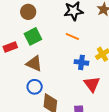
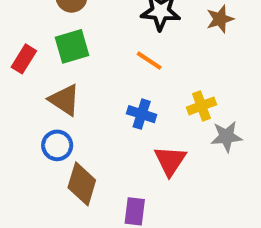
red rectangle: (10, 47) -> (24, 59), turned -48
blue cross: (81, 62) -> (142, 114), moved

